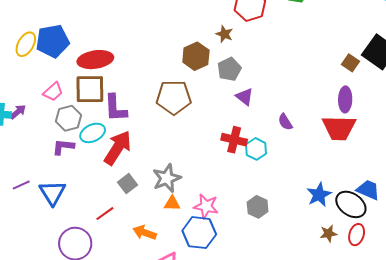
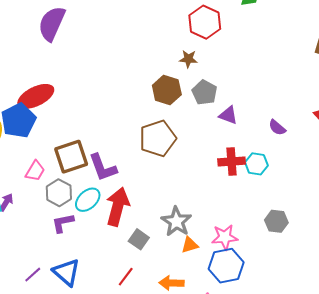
red ellipse: (95, 60) -> (36, 96), moved

